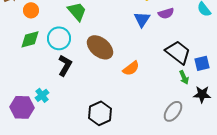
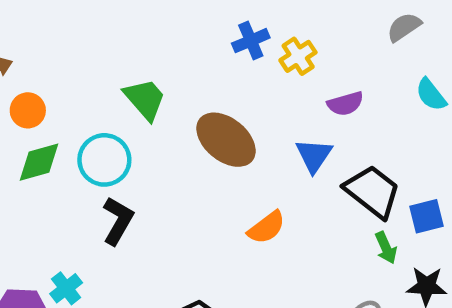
orange circle: (31, 10) -> (28, 110), moved
blue triangle: (142, 19) -> (314, 155), moved
brown ellipse: (100, 47) -> (226, 140), moved

